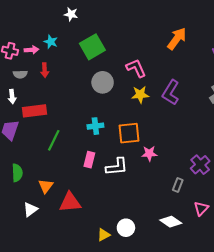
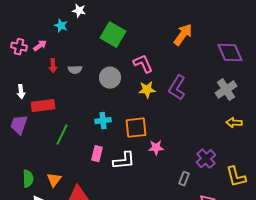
cyan star: (51, 42) -> (61, 26), moved
green square: (92, 47) -> (113, 35), moved, turned -30
pink arrow: (31, 50) -> (40, 46), turned -32
gray semicircle: (20, 74) -> (75, 70), moved
green semicircle: (17, 173) -> (28, 179), moved

